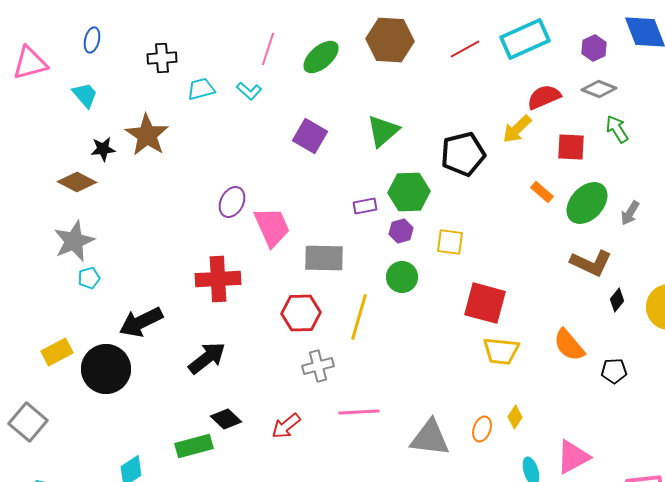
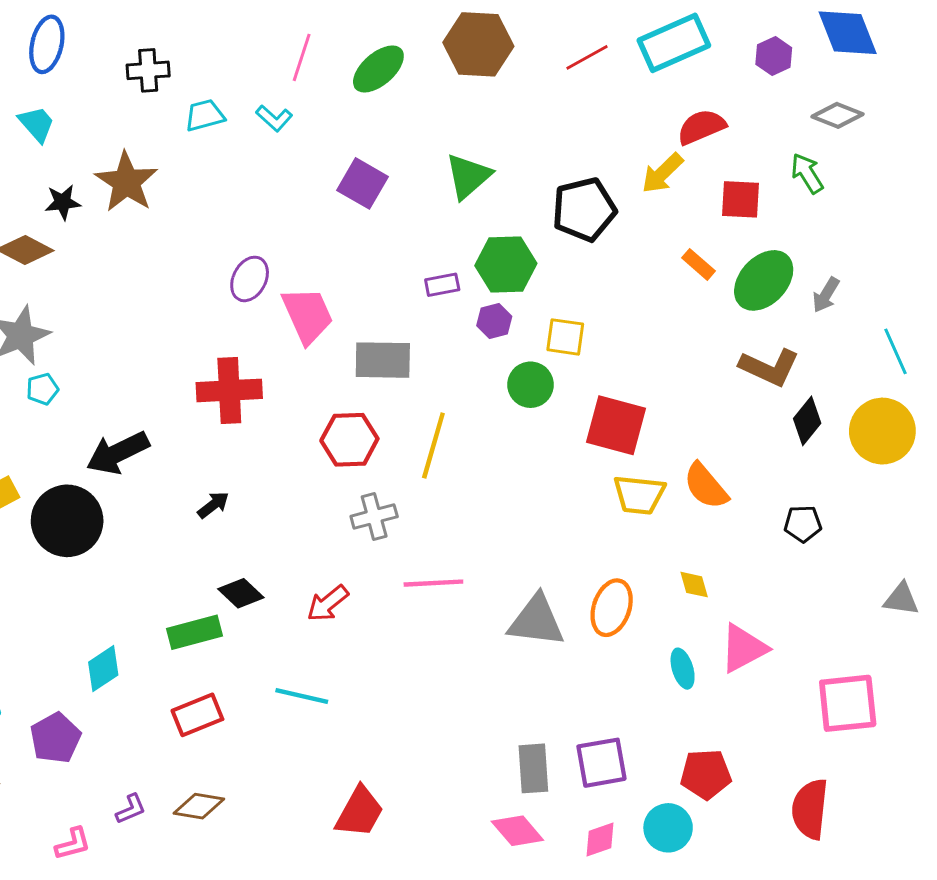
blue ellipse: (92, 40) -> (47, 44), size x1.5
gray diamond: (599, 89) -> (838, 115), moved
green circle: (402, 277) -> (530, 385), moved
black diamond: (617, 300) -> (807, 421), size x1.4
orange semicircle: (569, 345) -> (706, 486), moved
black arrow: (207, 358) -> (213, 505), size x0.6
yellow diamond: (515, 417) -> (694, 585), moved, turned -50
orange ellipse: (482, 429) -> (612, 608), size x1.5

